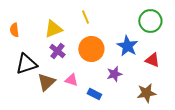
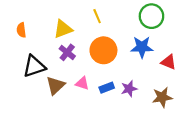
green circle: (150, 21) -> (151, 16), moved
blue star: (127, 46) -> (142, 47), turned -30
purple star: (114, 74) -> (129, 89), moved
blue rectangle: (94, 94) -> (107, 88), moved, turned -48

